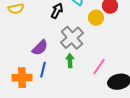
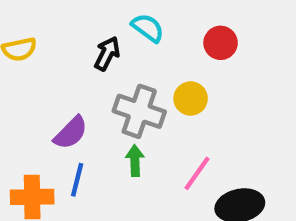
yellow circle: (96, 18) -> (191, 98), moved
gray cross: (72, 38) -> (139, 111), turned -30

